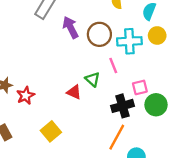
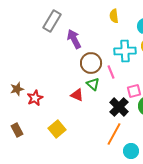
brown circle: (99, 34) -> (91, 63), moved
black cross: (123, 106) -> (119, 107), turned -30

